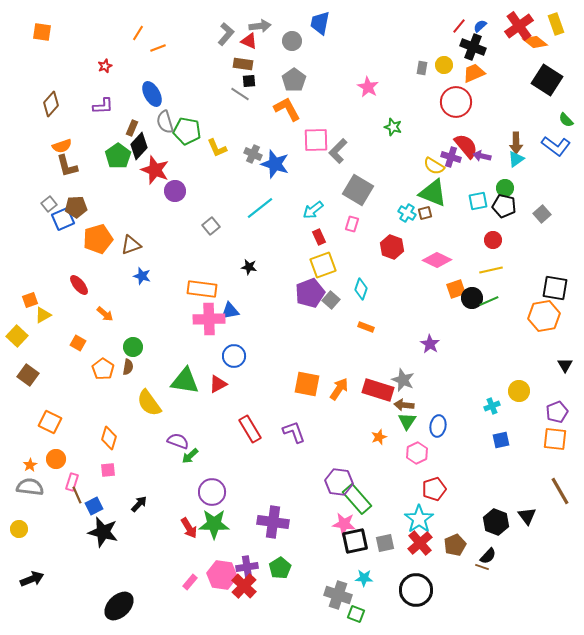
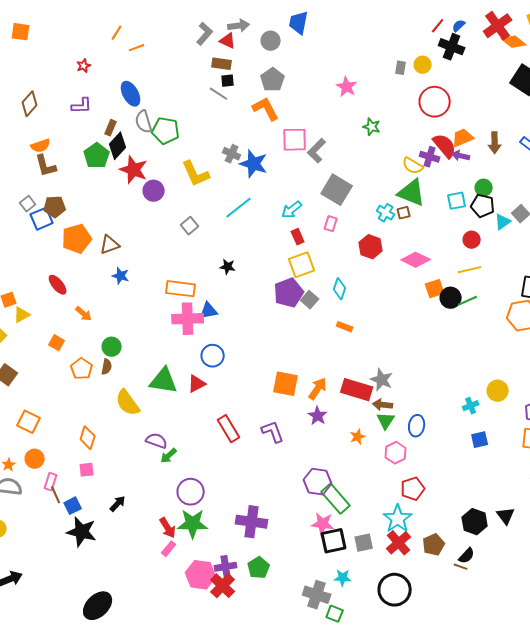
orange trapezoid: (474, 73) -> (463, 138), moved
yellow L-shape: (217, 148) -> (196, 174), moved, size x1.4
cyan triangle: (516, 159) -> (503, 222), moved
purple star: (430, 344) -> (318, 416), moved
pink rectangle: (190, 582) -> (169, 549), moved

